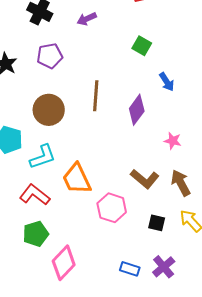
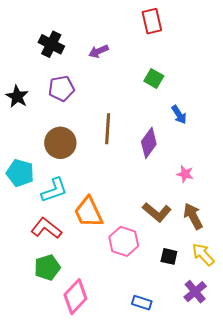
purple cross: (164, 267) -> (195, 292), moved

